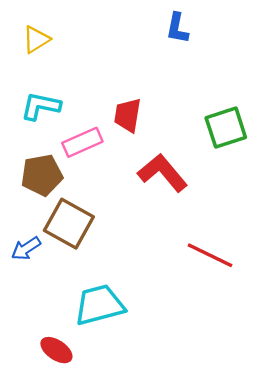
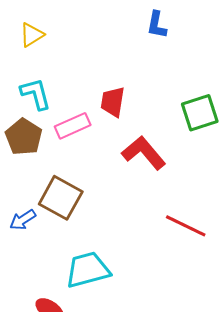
cyan L-shape: (41, 106) -> (36, 94), turned 63
brown pentagon: (42, 175) -> (24, 137), moved, turned -30

